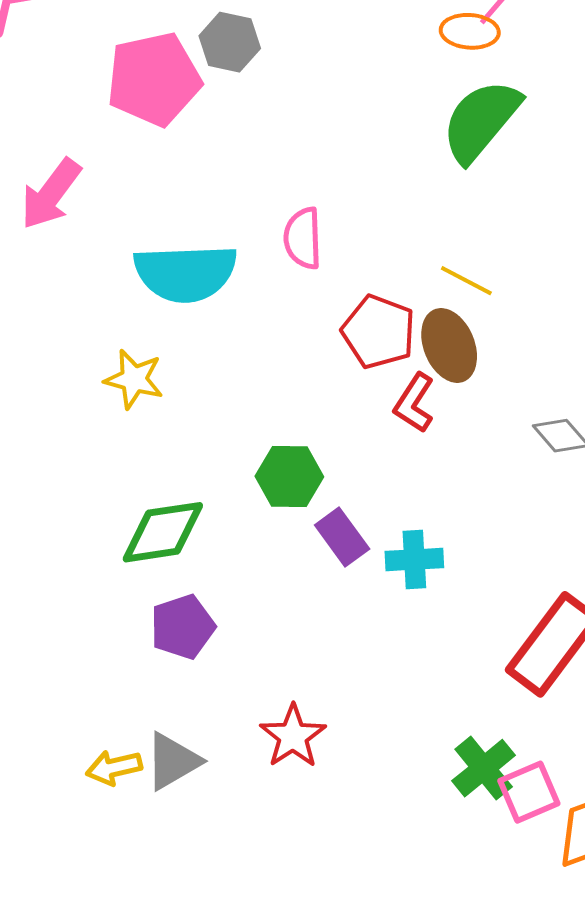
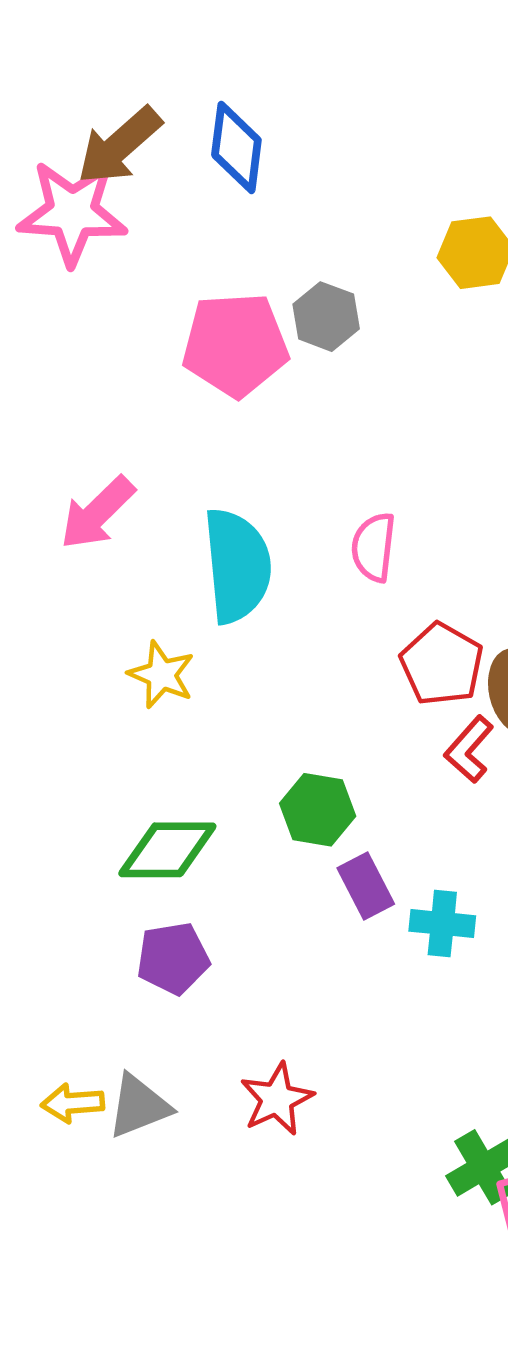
pink arrow: (51, 194) -> (97, 513), moved
cyan semicircle: (185, 273) -> (237, 566), turned -102

